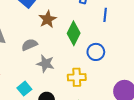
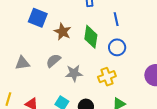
blue line: (105, 15) -> (116, 19), moved

